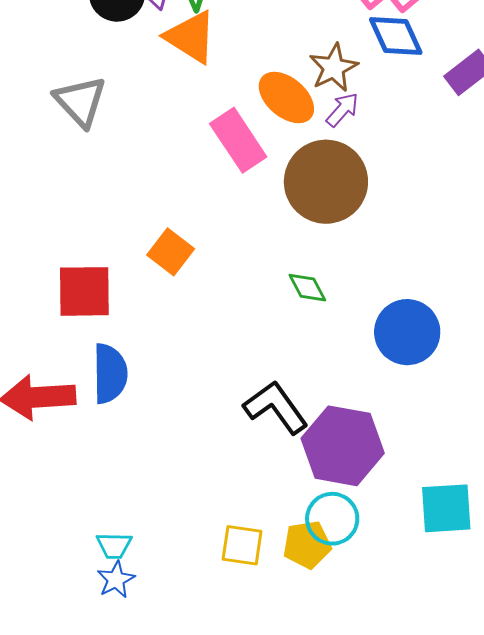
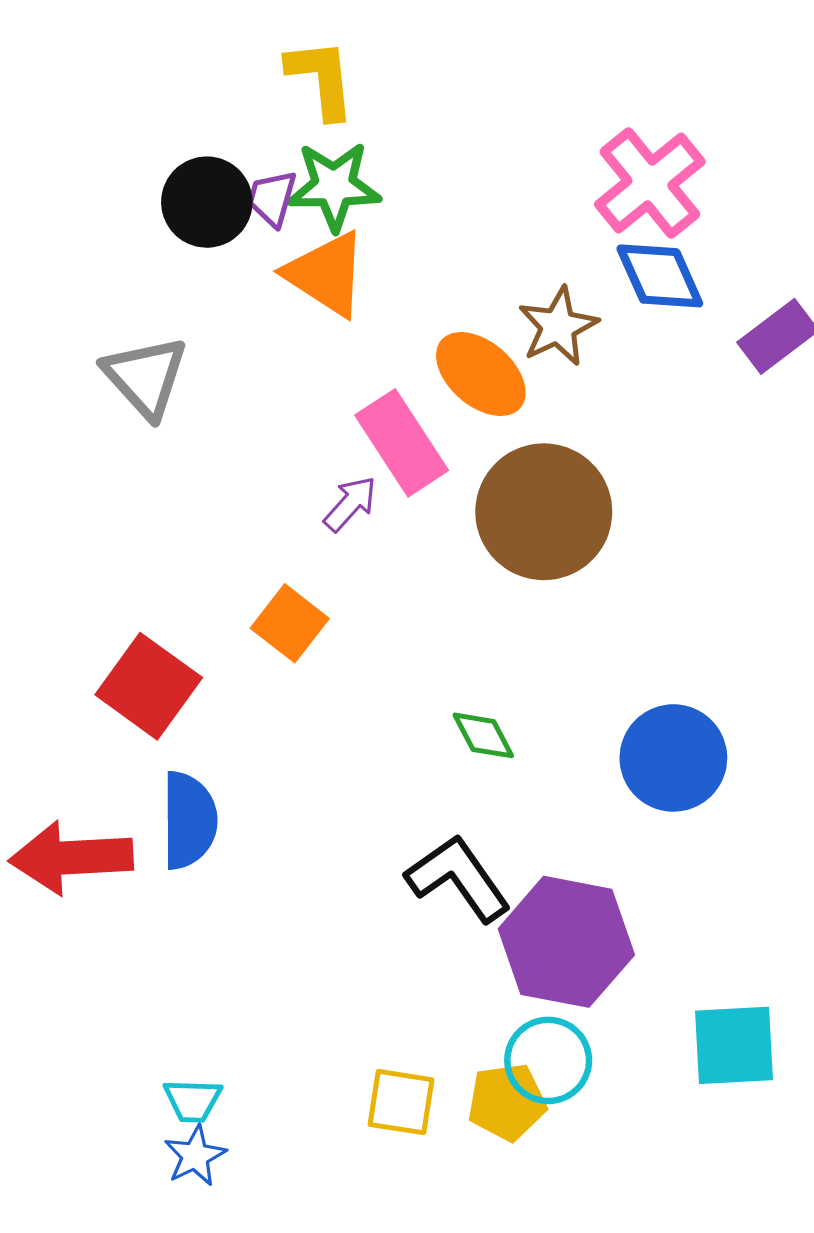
purple arrow: (342, 110) -> (350, 504), moved
green diamond: (307, 288) -> (483, 735), moved
red square: (84, 291) -> (149, 686), turned 36

